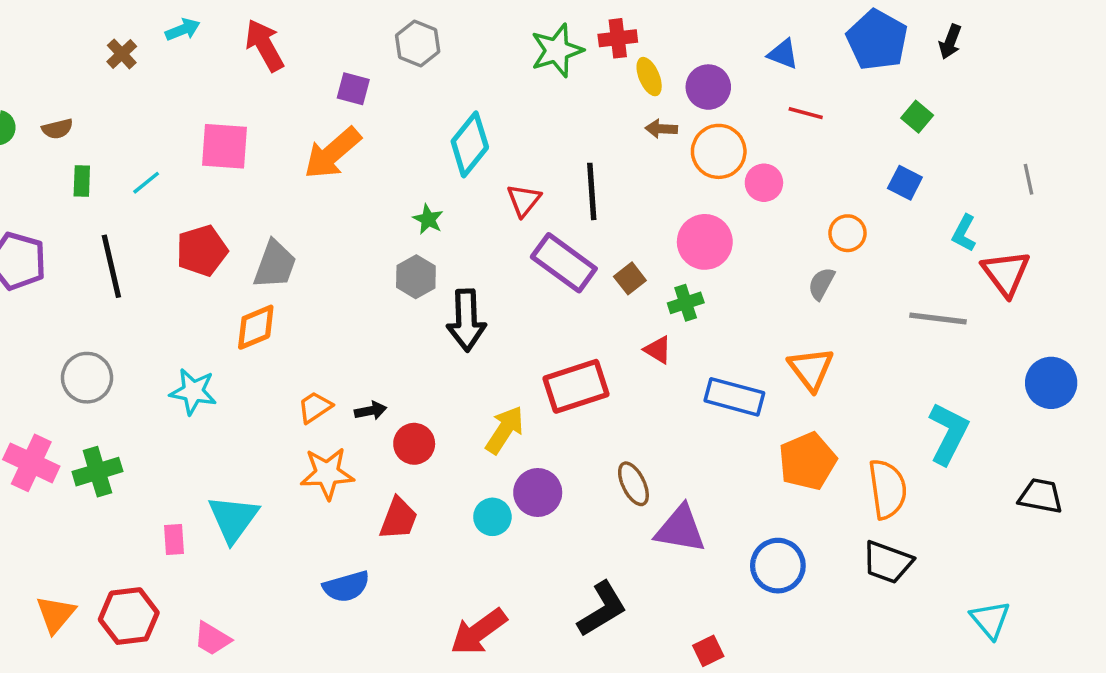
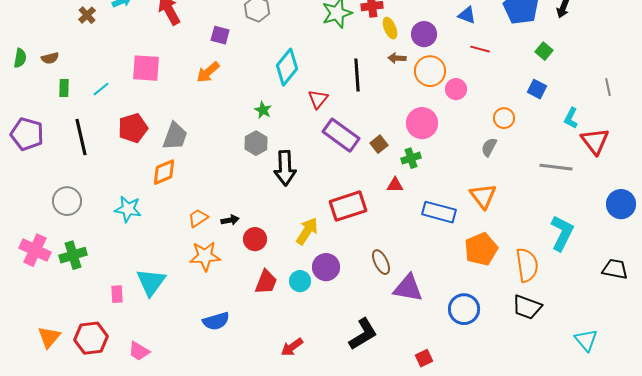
orange arrow: (332, 153) -> (208, 72), size x0.7
black line: (592, 191) -> (357, 75), moved
red triangle: (658, 350) -> (395, 185), turned -30
red trapezoid: (398, 519) -> (266, 282), moved
red arrow: (479, 632) -> (292, 347), size x0.7

